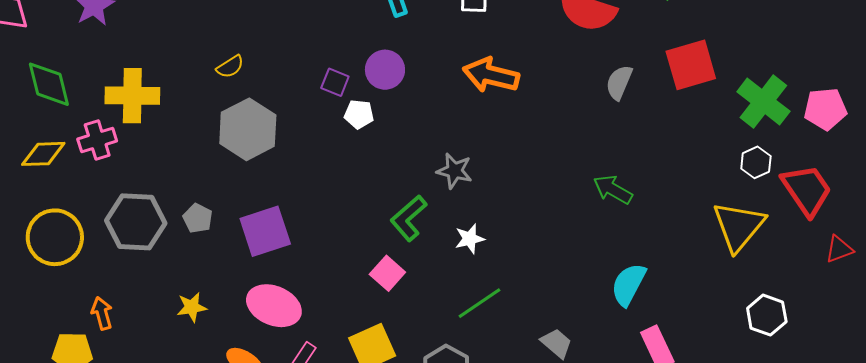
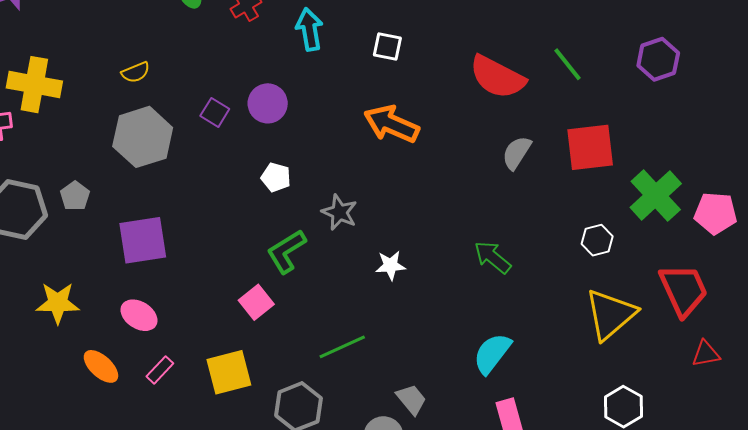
purple circle: (385, 70) -> (268, 103), moved
purple square: (335, 82) -> (215, 112), moved
white pentagon: (359, 114) -> (276, 177), moved
white hexagon: (756, 162) -> (597, 240), moved
gray pentagon: (198, 218) -> (75, 196), moved
white star: (470, 239) -> (391, 265), moved
pink ellipse: (274, 306) -> (139, 315), size x0.7
yellow star: (192, 307) -> (58, 303), size x1.4

